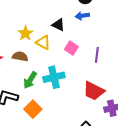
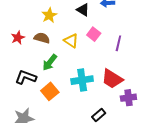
yellow triangle: (43, 43) -> (71, 41), moved
cyan cross: (54, 77) -> (82, 80), moved

